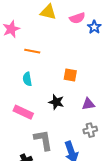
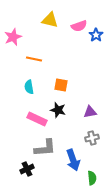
orange square: (70, 75) -> (61, 85), moved
pink rectangle: (23, 112) -> (37, 119), moved
gray L-shape: (43, 140) -> (45, 148), turned 95

